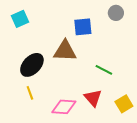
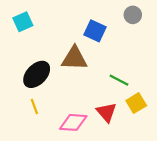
blue square: (83, 27) -> (95, 31), turned 30
yellow square: (124, 104) -> (136, 103), moved

